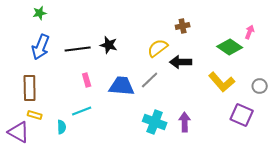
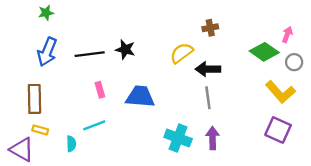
gray line: (150, 80) -> (208, 98), moved, turned -54
yellow L-shape: (222, 82) -> (280, 92), moved
gray circle: (260, 86) -> (294, 62), moved

